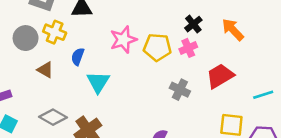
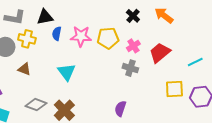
pink star: (123, 40) -> (81, 36), turned 30
pink cross: (188, 48) -> (133, 46), moved
blue semicircle: (78, 57) -> (57, 33), moved

